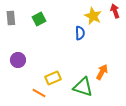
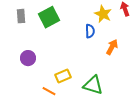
green square: (39, 19) -> (49, 17), size x1.5
orange arrow: (102, 72) -> (112, 47), moved

